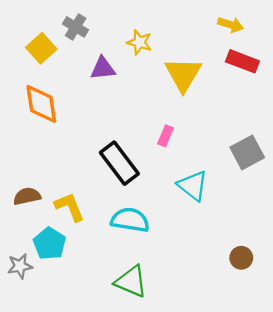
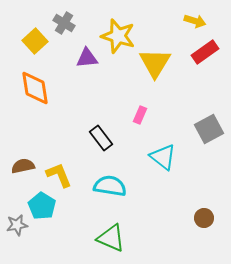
yellow star: (139, 42) -> (118, 36), size x1.6
red rectangle: (242, 61) -> (205, 52), turned -56
black rectangle: (119, 163) -> (101, 138), size x0.7

